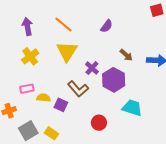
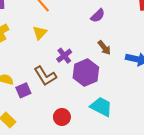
purple semicircle: (107, 26) -> (98, 16), moved
yellow triangle: (67, 51) -> (40, 33), size x0.6
purple square: (61, 105) -> (23, 90), turned 32

